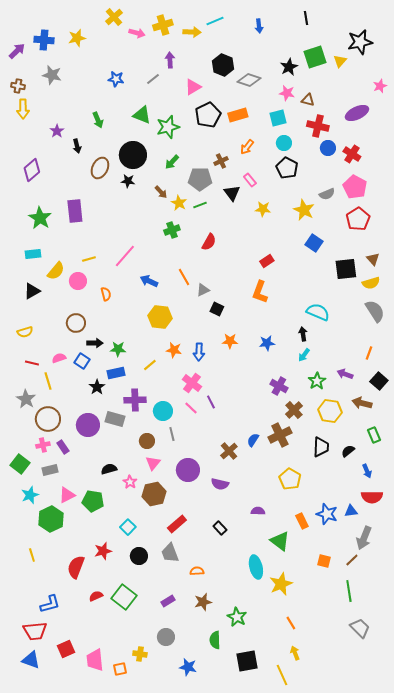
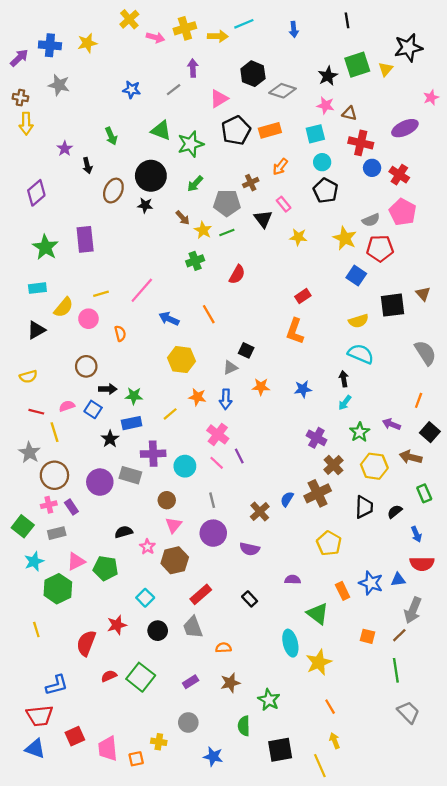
red pentagon: (358, 219) -> (380, 248), moved, turned 30
yellow semicircle: (371, 283) -> (358, 321), moved
gray triangle: (203, 290) -> (230, 367), moved
gray line: (172, 434) -> (212, 500), moved

